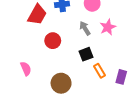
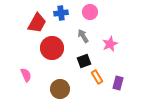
pink star: (108, 27) -> (110, 44), moved
red circle: (53, 41) -> (52, 48), size x1.5

